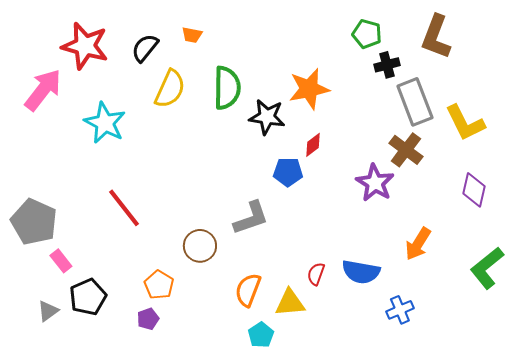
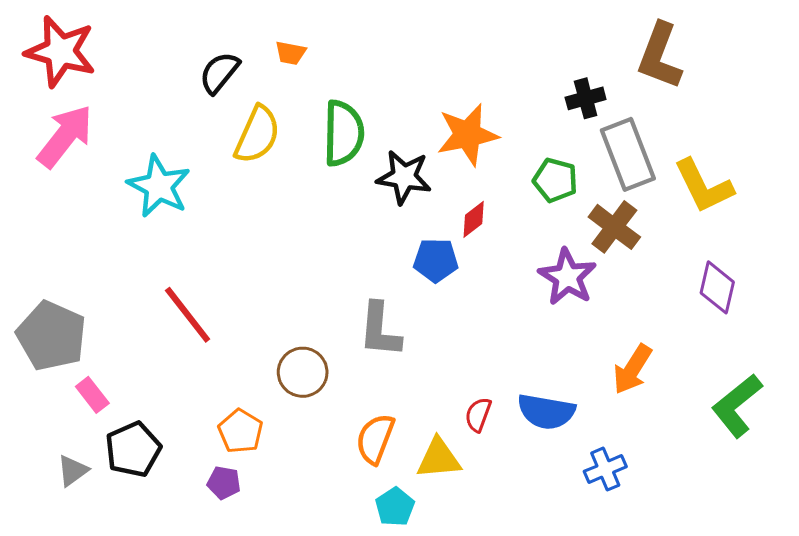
green pentagon: (367, 34) -> (555, 180), moved
red star: (85, 46) -> (61, 51), moved
gray L-shape: (251, 218) -> (380, 330), turned 114
purple pentagon: (148, 319) -> (224, 483), turned 30

